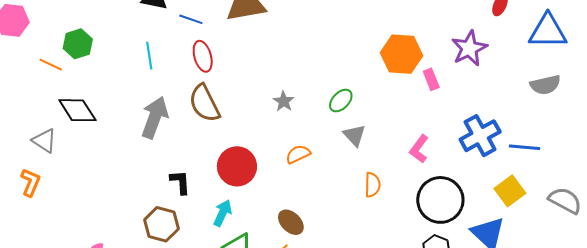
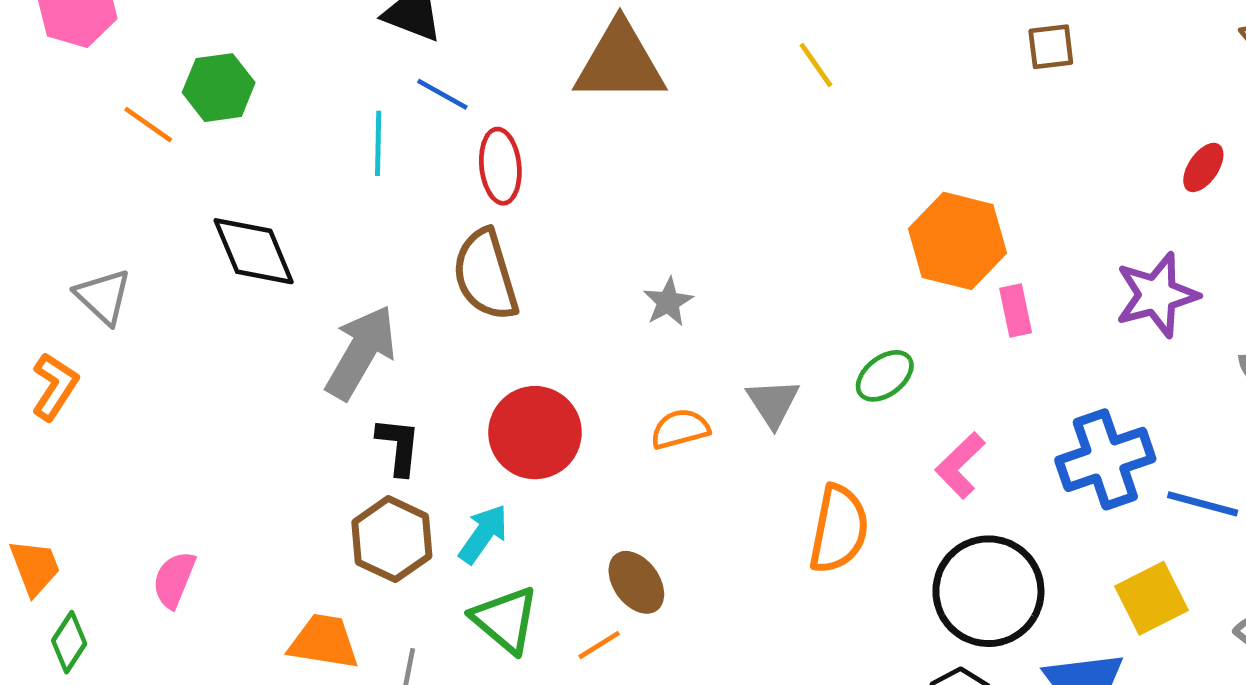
blue line: (191, 19) -> (442, 94), moved
purple star: (469, 48) -> (1157, 295), moved
green ellipse: (341, 101) -> (885, 376), moved
black diamond: (77, 110) -> (254, 251), moved
gray arrow: (155, 117) -> (361, 352), moved
gray triangle: (354, 135) -> (773, 403), moved
orange semicircle: (373, 185) -> (839, 529), size x1.5
brown hexagon: (161, 224) -> (392, 539), moved

